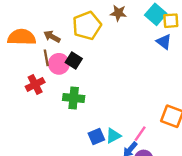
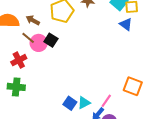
brown line: (46, 58) -> (28, 38), turned -40
green cross: (74, 98) -> (16, 87), moved
blue square: (96, 136) -> (70, 103), turned -32

